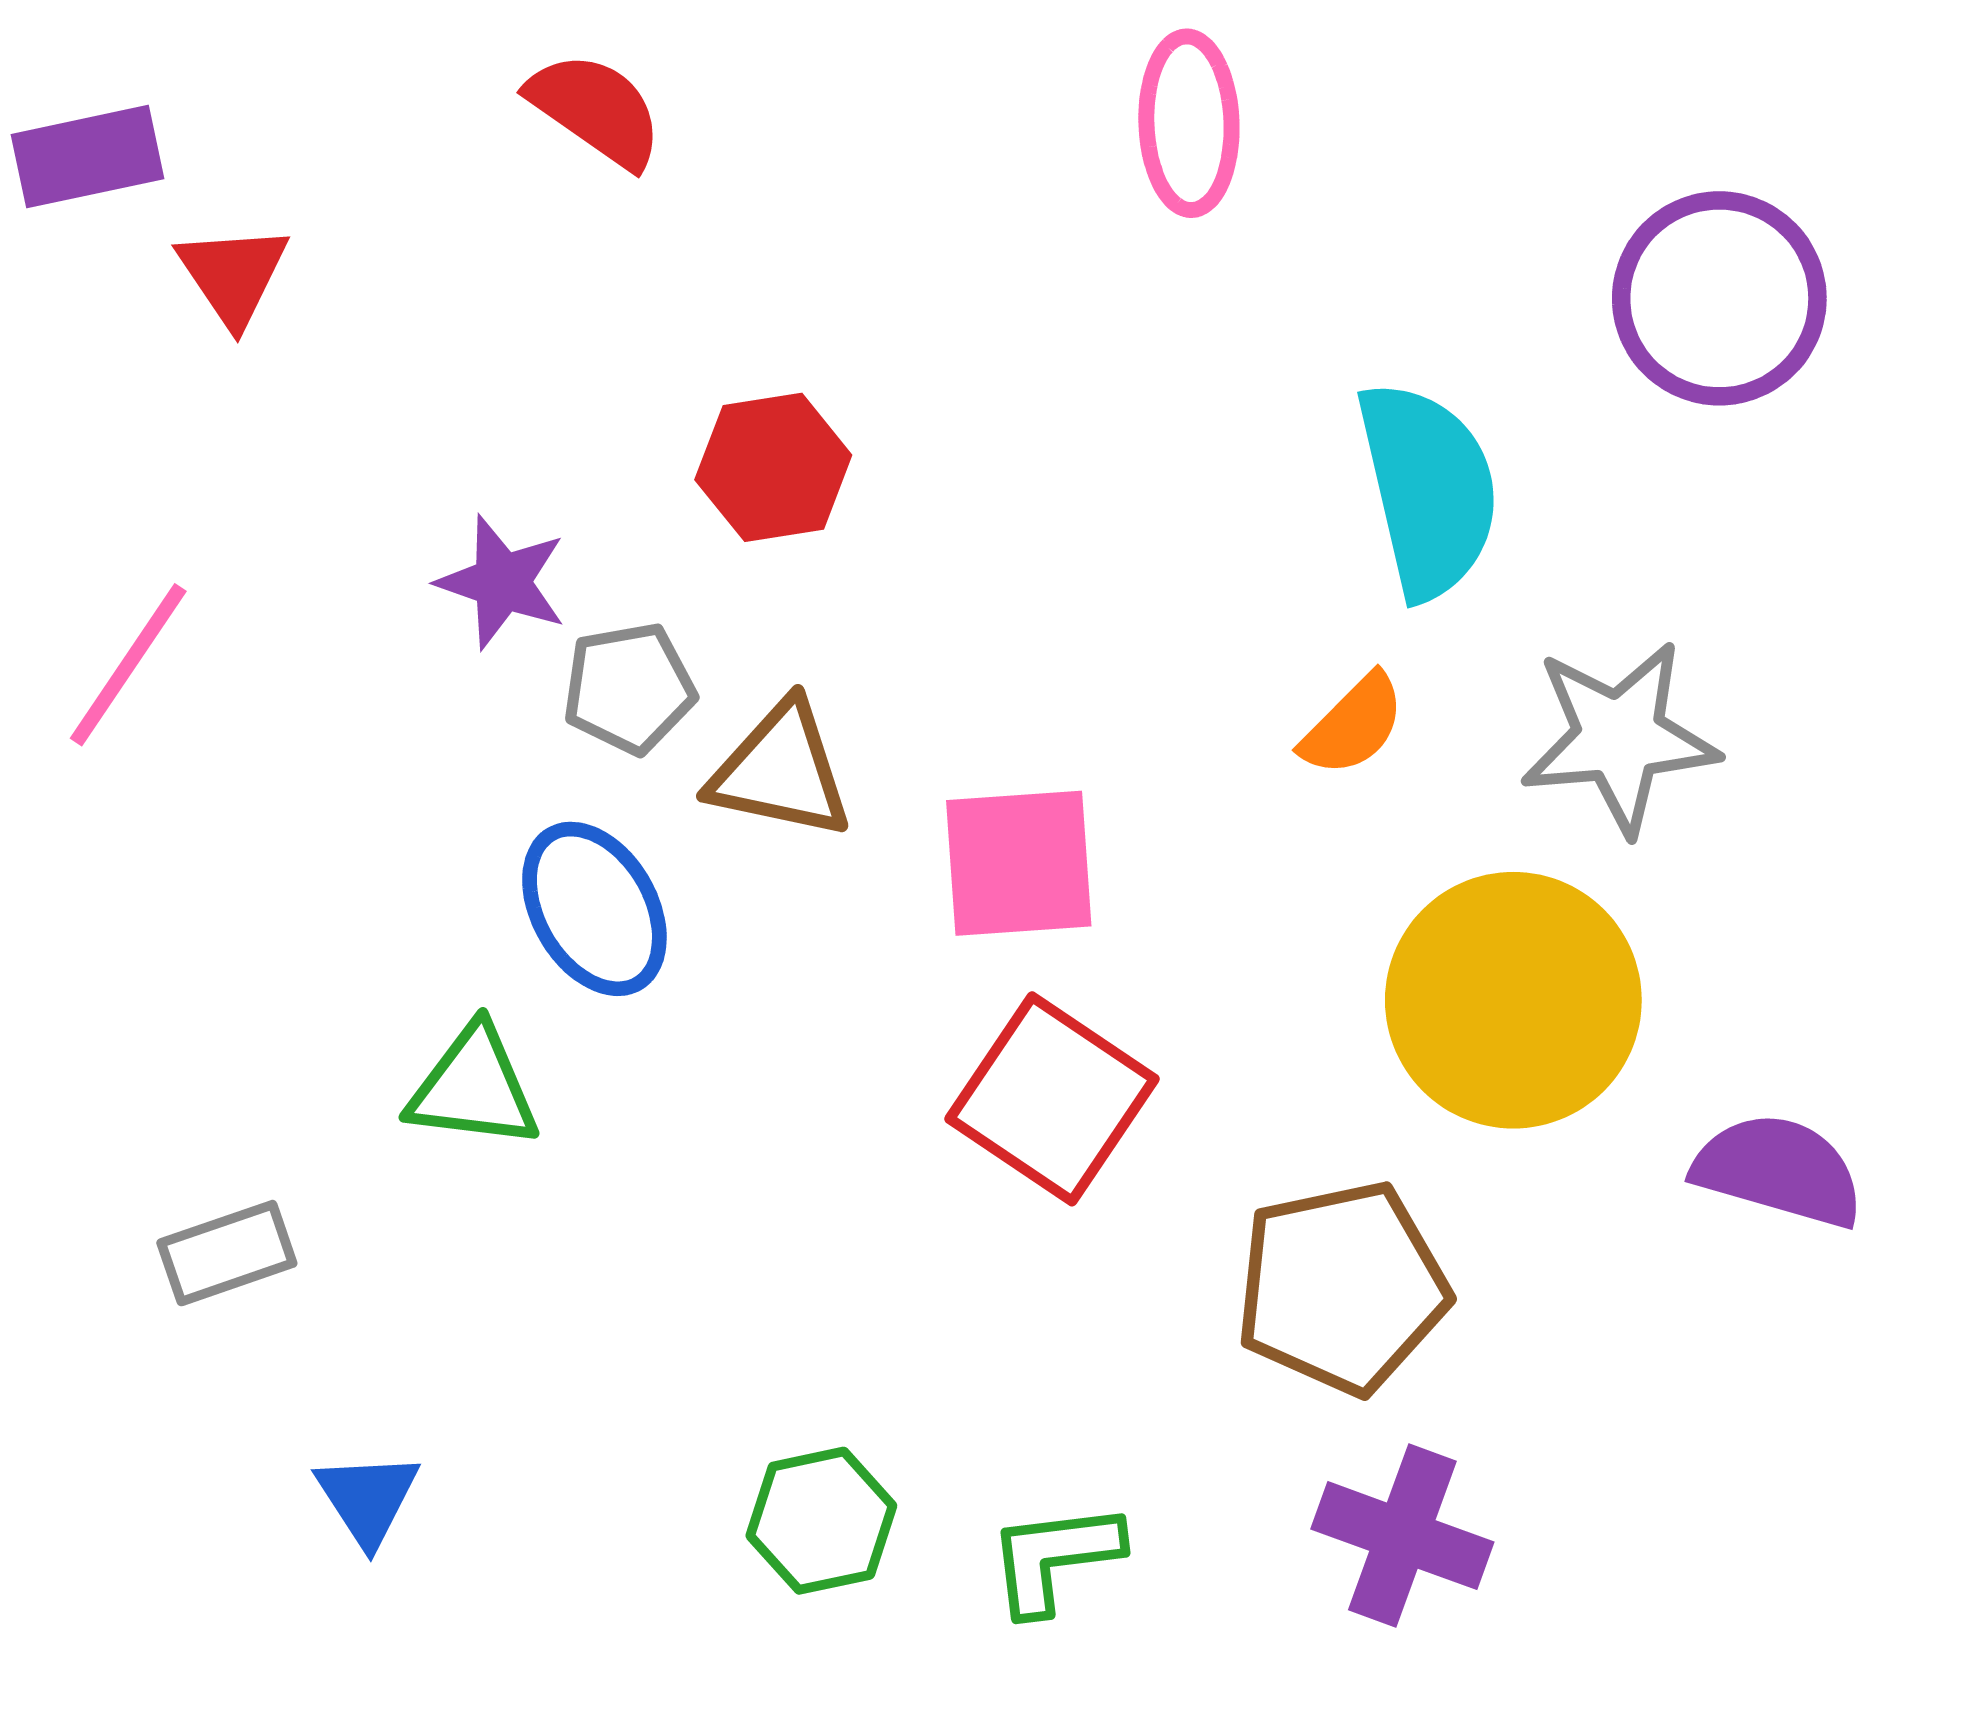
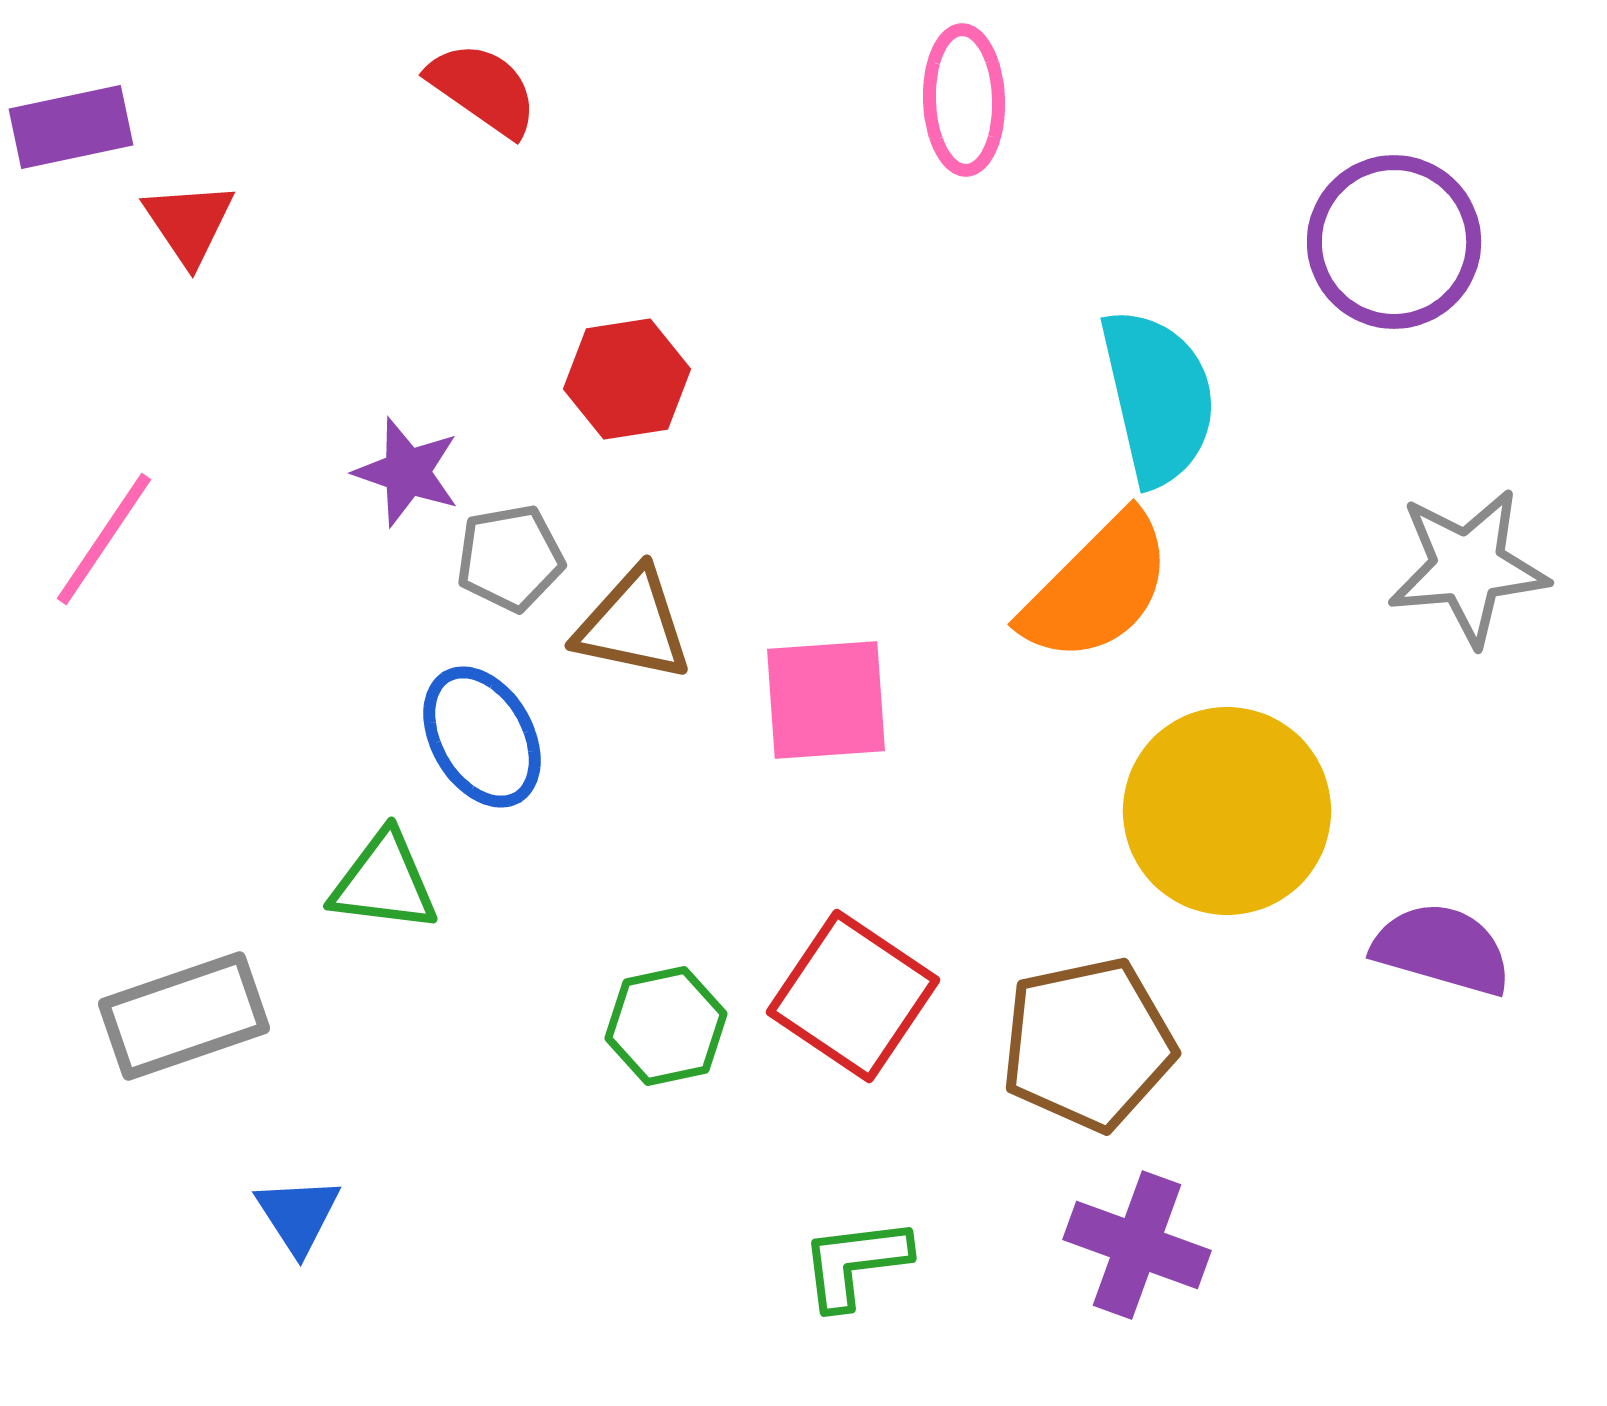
orange semicircle: (1353, 725) -> (1097, 588), size x1.8
gray star: (1619, 737) -> (1468, 567), moved
red square: (1052, 1099) -> (853, 996), moved
gray rectangle: (227, 1253) -> (184, 1016), size x1.5
green hexagon: (821, 1521) -> (666, 1026), moved

